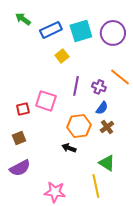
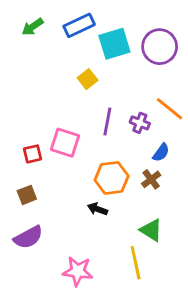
green arrow: (23, 19) -> (32, 27), turned -70
blue rectangle: (51, 30) -> (79, 25), moved
blue semicircle: (102, 108) -> (161, 153), moved

